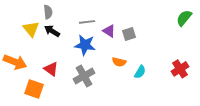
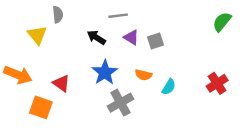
gray line: (87, 22) -> (118, 16), moved
black arrow: (52, 31) -> (96, 37), moved
blue star: (85, 45) -> (105, 72), moved, turned 30
gray cross: (84, 76) -> (120, 103), moved

